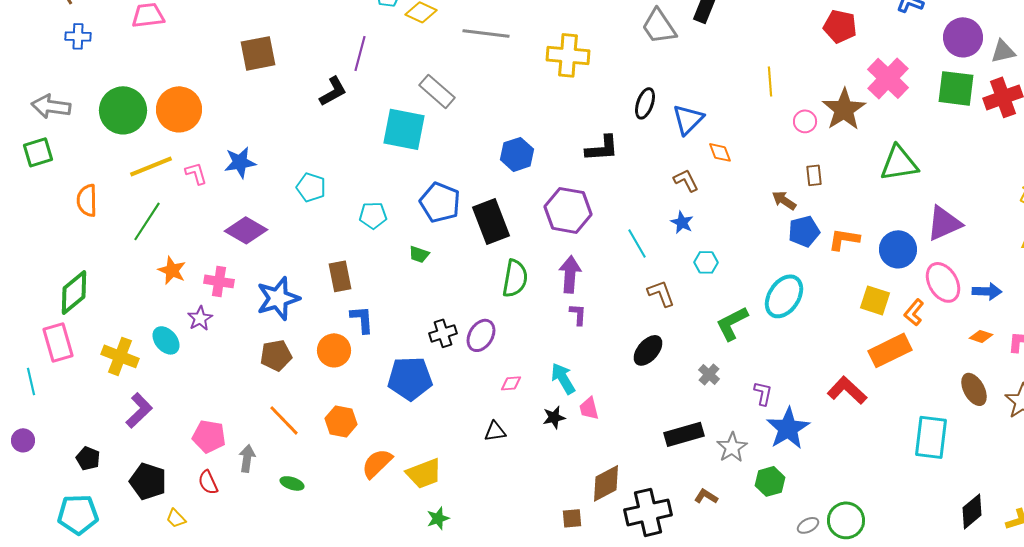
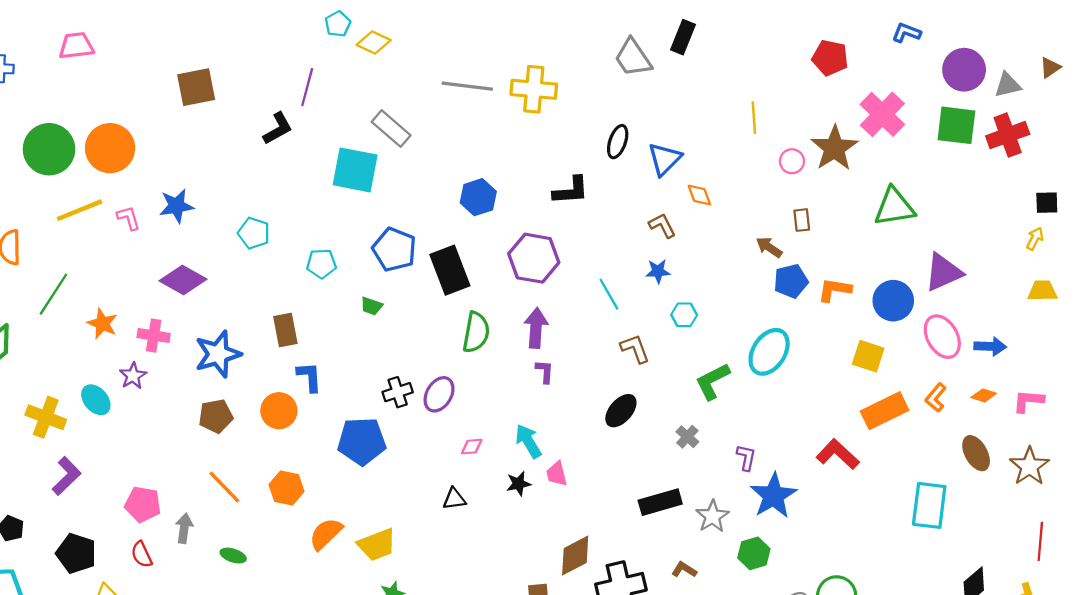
gray line: (486, 33) -> (467, 86), moved
green line: (147, 221) -> (53, 294), moved
blue star: (682, 222) -> (658, 271), turned -30
orange L-shape: (914, 312) -> (936, 398), moved

